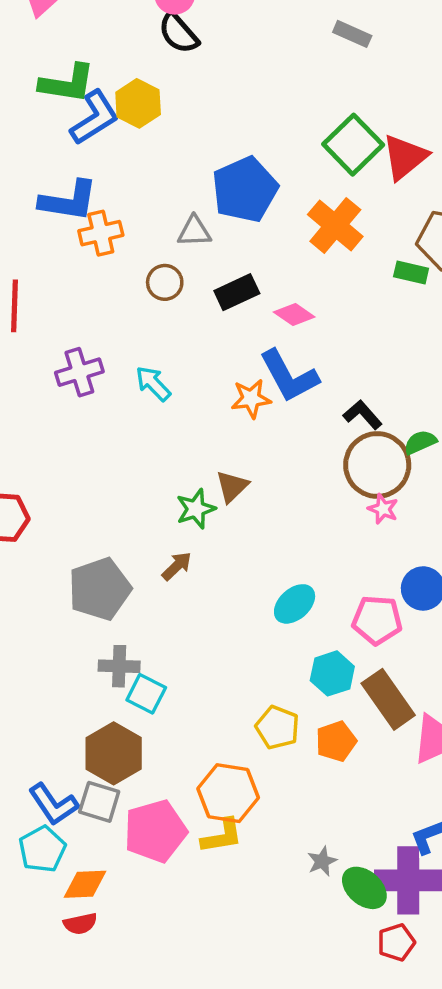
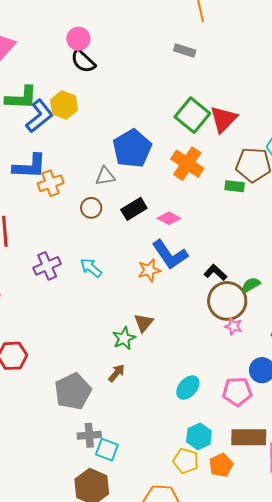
cyan hexagon: (332, 673) -> (199, 436), moved
brown rectangle: (388, 699) -> (249, 437), turned -48

